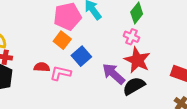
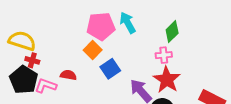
pink cross: (131, 37) -> (164, 55), turned -35
pink L-shape: (60, 73) -> (46, 86), moved

